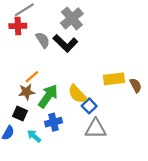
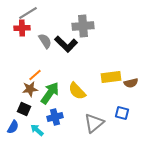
gray cross: (72, 18) -> (83, 26), moved, turned 35
brown semicircle: (136, 85) -> (131, 83), turned 104
blue square: (89, 106) -> (122, 113), moved, turned -32
gray triangle: (96, 129) -> (94, 123), turned -40

